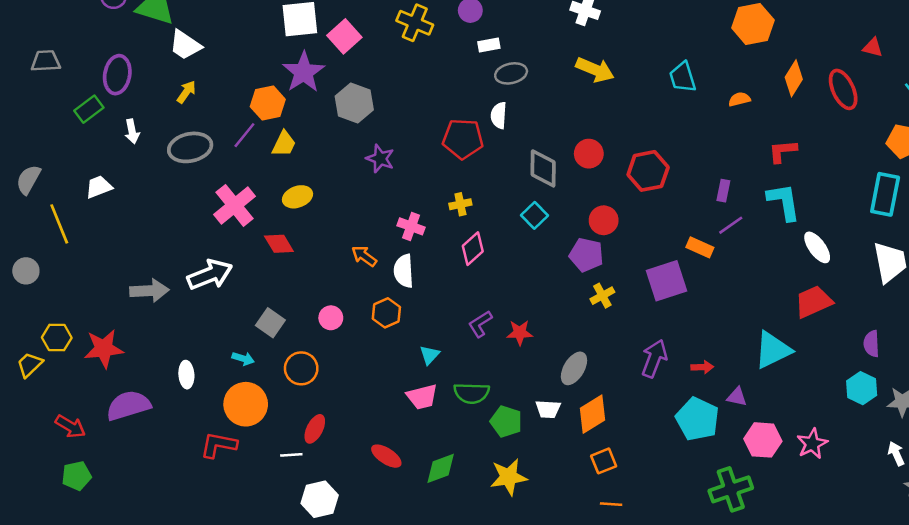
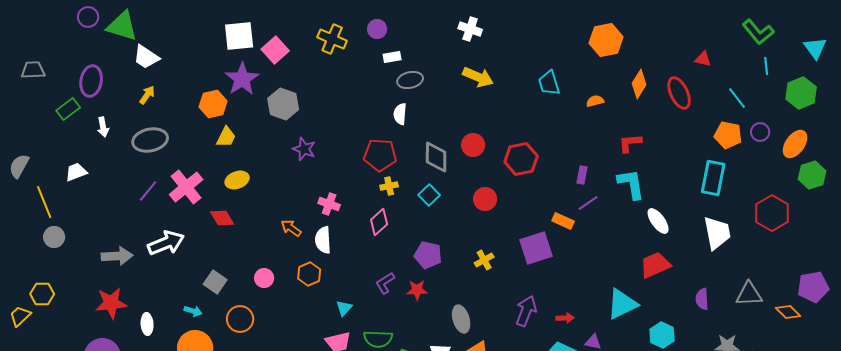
purple line: (244, 135) -> (148, 191), moved
red pentagon: (463, 139) -> (380, 155), moved
yellow cross: (460, 204) -> (389, 186), moved
purple pentagon: (586, 255) -> (428, 255), moved
gray circle: (26, 271) -> (54, 237), moved
red star: (104, 349) -> (111, 303), moved
gray ellipse: (574, 368) -> (461, 319), turned -48
cyan hexagon: (862, 388) -> (662, 335), moved

